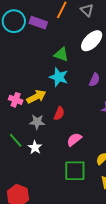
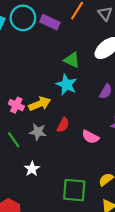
pink semicircle: (74, 139) -> (90, 137), moved, turned -119
green line: (16, 140) -> (14, 140), moved
white star: (35, 147) -> (32, 169), moved

